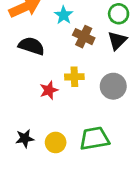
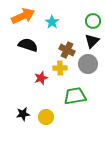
brown cross: (84, 37) -> (67, 50), moved
gray circle: (113, 86) -> (88, 64), moved
green trapezoid: (94, 138) -> (75, 96), moved

